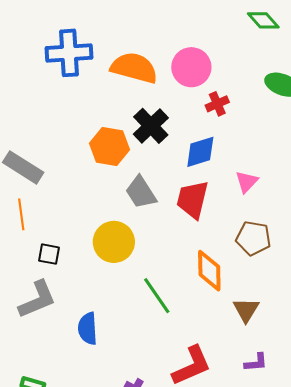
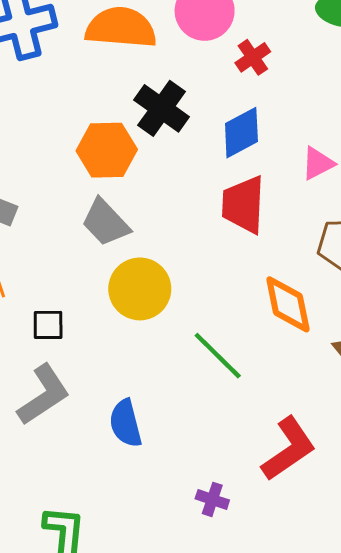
pink triangle: (247, 182) -> (318, 163), turned 30
gray trapezoid: (141, 192) -> (106, 223), moved

